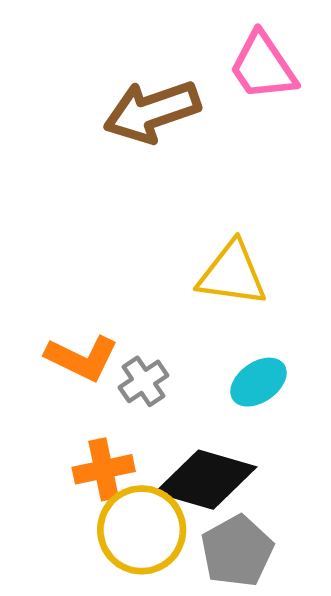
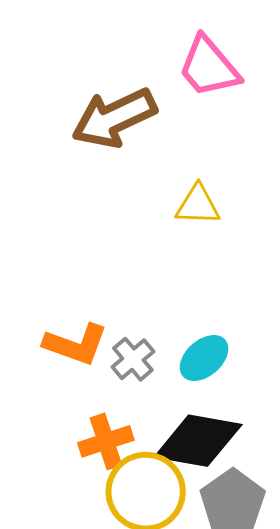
yellow triangle: (232, 274) -> (198, 205), moved, size x0.7
cyan ellipse: (258, 382) -> (204, 358), moved

